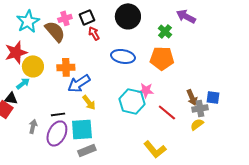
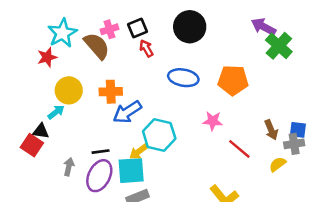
green cross: (165, 31) -> (279, 46), moved, size x1.5
red star: (16, 52) -> (47, 57), moved, size x0.7
cyan hexagon: (132, 101) -> (159, 135), moved
yellow arrow: (89, 102) -> (139, 152), moved, turned 91
gray cross: (200, 108) -> (294, 144), moved

